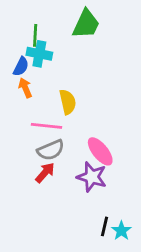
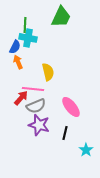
red arrow: (45, 173) -> (21, 98), moved
purple star: (92, 177) -> (39, 125), moved
black line: (104, 226) -> (65, 133), moved
cyan star: (121, 231) -> (86, 150), moved

